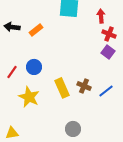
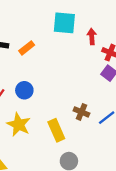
red arrow: (101, 16) -> (92, 37), moved
yellow rectangle: (62, 88) -> (56, 130), moved

